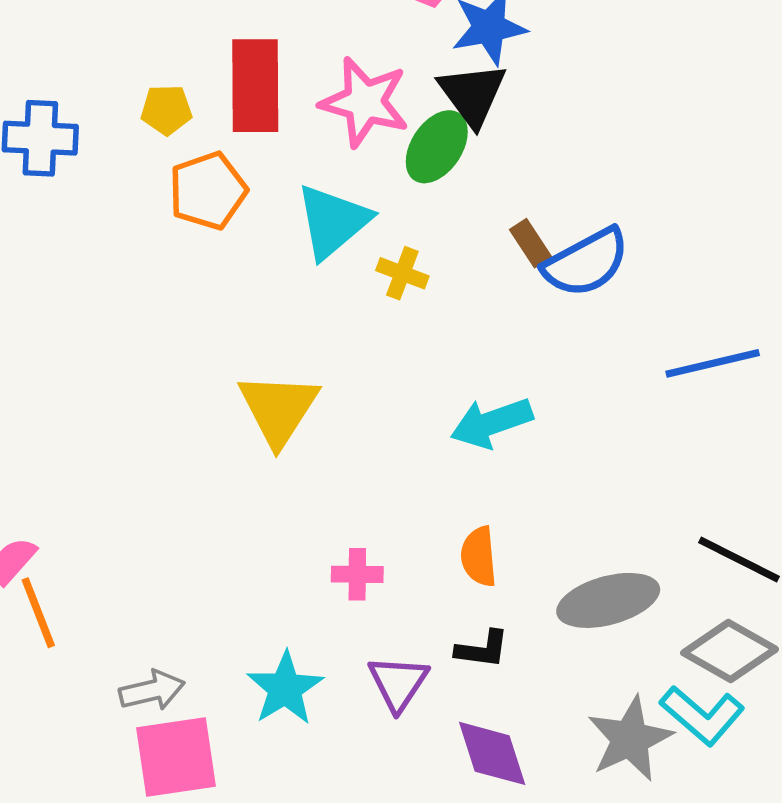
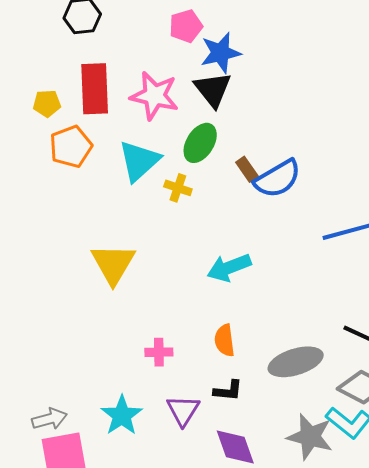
green ellipse: (437, 147) -> (200, 143), moved
gray star: (630, 739) -> (310, 437), turned -30

